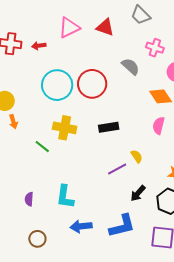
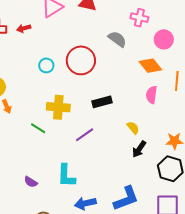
cyan circle: (57, 85) -> (46, 65), size x0.5
purple line: (117, 169) -> (85, 135), moved
black arrow: (138, 193) -> (139, 149), moved
purple semicircle: (29, 199) -> (31, 182), turned -56

